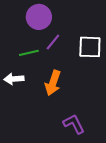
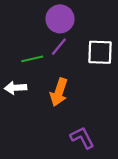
purple circle: (39, 17) -> (60, 19), moved

